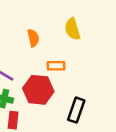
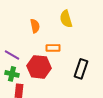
black rectangle: (76, 110) -> (81, 69), moved

